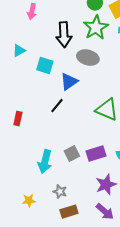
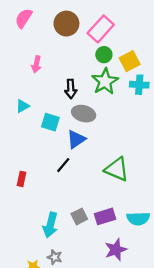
black arrow: (64, 35) -> (71, 89), size x0.7
gray ellipse: (88, 58) -> (84, 114), moved
gray star: (60, 192) -> (55, 257), moved

